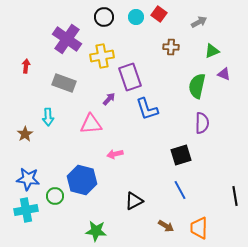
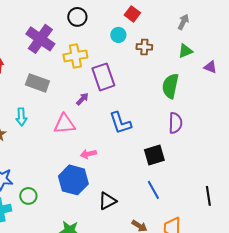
cyan circle: (136, 17) -> (118, 35), moved
gray arrow: (199, 22) -> (183, 22), moved, turned -35
purple triangle: (224, 74) -> (210, 67), moved
blue L-shape: (147, 109) -> (120, 123), moved
blue hexagon: (82, 180) -> (73, 180), moved

